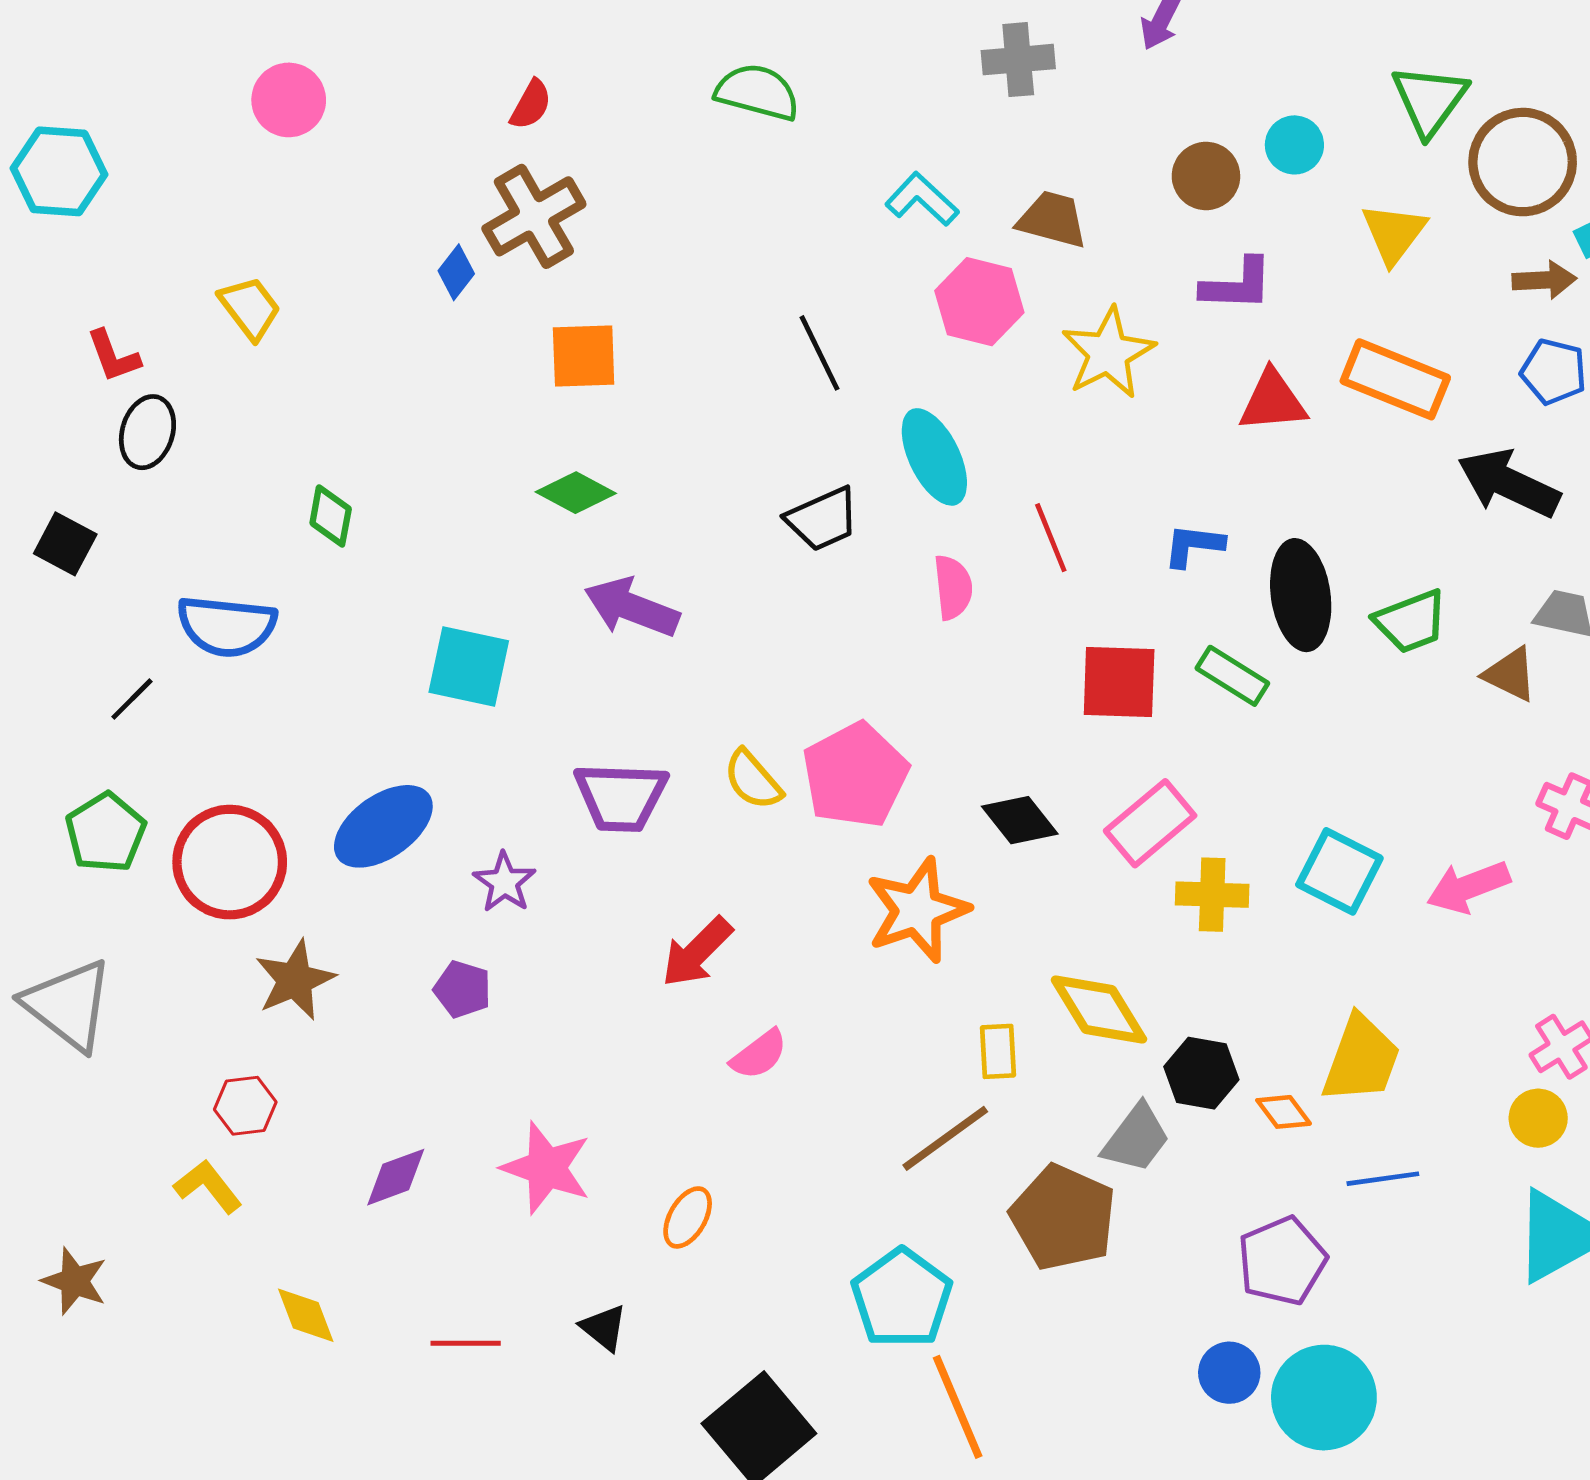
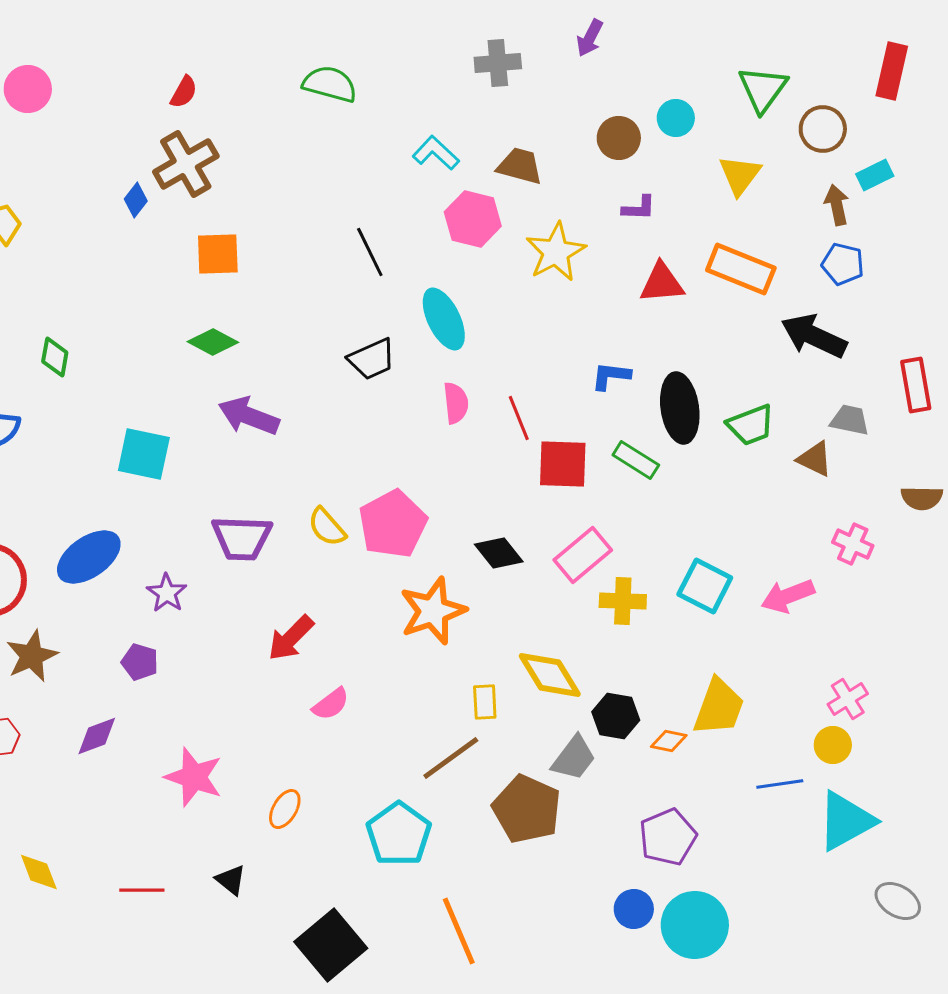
brown circle: (1523, 162) -> (823, 129), size x0.7
brown arrow: (1544, 280) -> (837, 205), turned -99
purple L-shape: (1237, 285) -> (639, 208), size x0.7
red line: (1051, 538) -> (519, 418), moved
orange diamond: (1284, 1112) -> (669, 741), turned -42
purple diamond: (396, 1177) -> (97, 736), moved
blue line: (1383, 1179) -> (780, 784), moved
cyan pentagon: (902, 1298) -> (399, 834), moved

